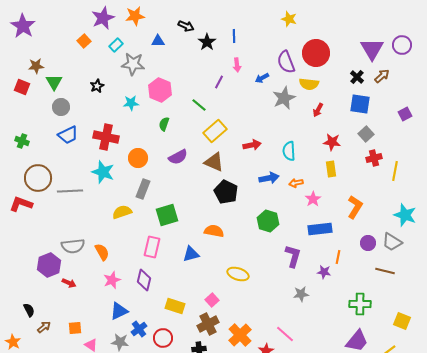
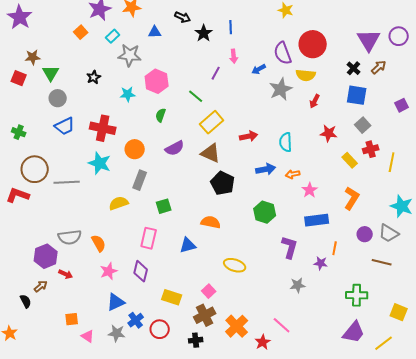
yellow rectangle: (331, 169) -> (350, 160), moved, turned -35
green square: (167, 215) -> (164, 206), size x0.7
brown arrow: (44, 327) -> (41, 286), moved

